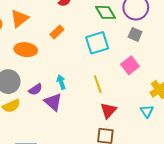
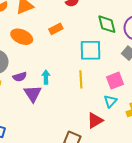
yellow line: (98, 84) -> (81, 79), moved
red triangle: (108, 110) -> (95, 120), moved
cyan triangle: (147, 111) -> (110, 101), moved

